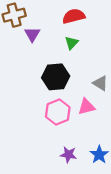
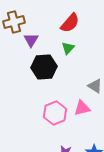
red semicircle: (74, 16) -> (70, 23), turned 145
black hexagon: (56, 77) -> (44, 67), moved

